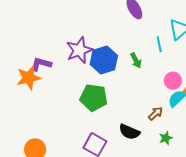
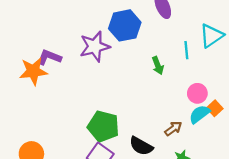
blue hexagon: (104, 60) -> (125, 25), moved
green pentagon: (94, 98) -> (103, 126), moved

